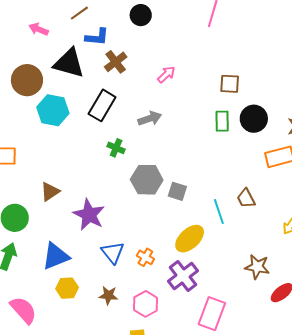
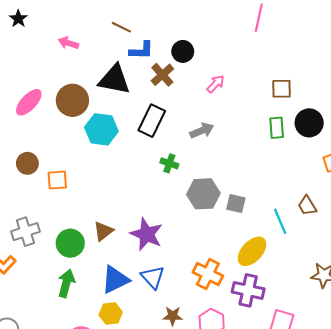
brown line: (79, 13) -> (121, 27), turned 66
black circle: (141, 15) -> (183, 51), moved
pink arrow: (39, 29) -> (68, 43), moved
brown triangle: (50, 192) -> (103, 231), moved
blue triangle: (113, 253) -> (153, 277), moved
orange cross: (145, 257) -> (208, 274), size x1.6
purple cross: (183, 276) -> (248, 290), turned -36
yellow hexagon: (67, 288) -> (111, 313), moved

